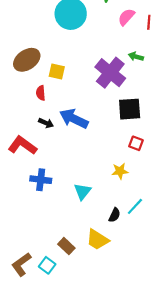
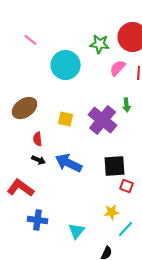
green arrow: (136, 57) -> (127, 105), turned -112
yellow square: (57, 72) -> (66, 119), moved
black square: (130, 109) -> (115, 166), moved
black arrow: (46, 123) -> (39, 160), moved
cyan line: (135, 206) -> (126, 229), moved

